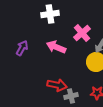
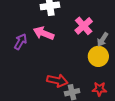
pink arrow: (56, 47) -> (44, 33), moved

